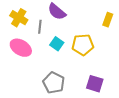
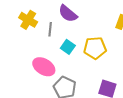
pink ellipse: (21, 48) -> (44, 67), moved

